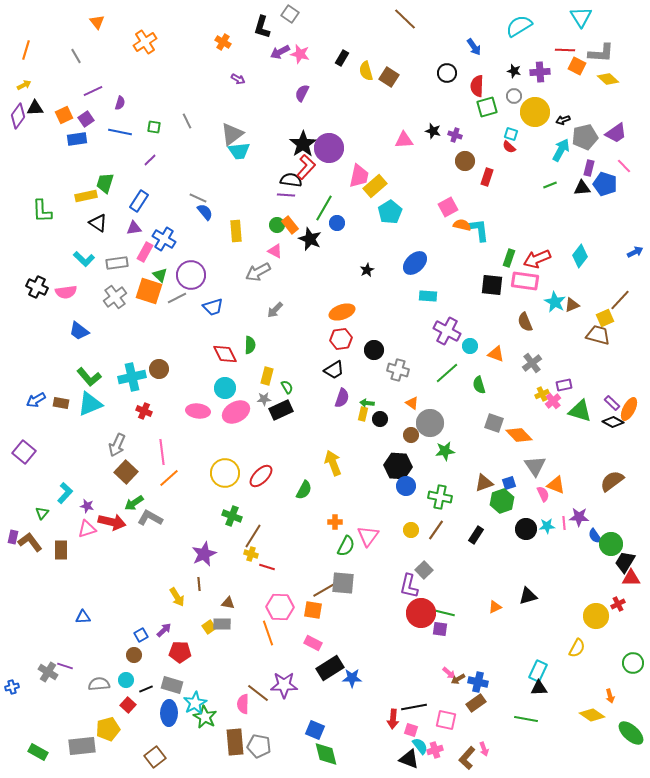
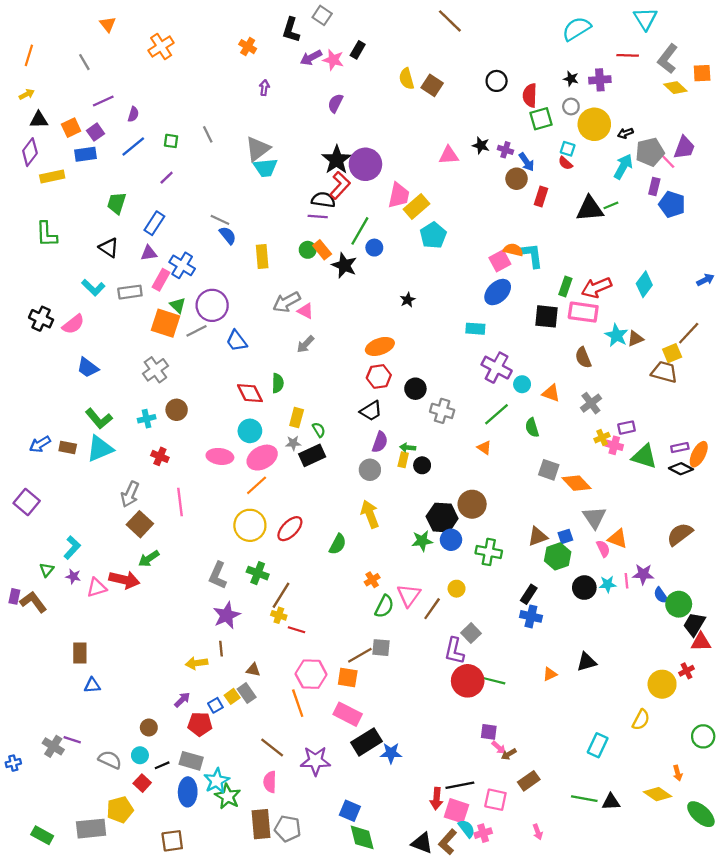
blue arrow: (474, 47) -> (527, 162), moved
gray L-shape: (601, 53) -> (668, 59), turned 124
black rectangle: (342, 58) -> (358, 50), moved
orange square: (577, 66) -> (702, 73), moved, turned -30
purple arrow: (238, 79) -> (264, 88), turned -112
purple diamond: (18, 116) -> (30, 152), moved
blue line: (120, 132) -> (133, 146), turned -50
purple trapezoid: (616, 133) -> (684, 148), turned -35
pink line: (624, 166) -> (668, 161), moved
black triangle: (582, 188) -> (590, 209), moved, size x1.5
yellow rectangle: (86, 196) -> (52, 176), moved
pink square: (448, 207) -> (500, 261), moved
pink triangle: (275, 251) -> (305, 311), moved
blue ellipse: (415, 263) -> (498, 292), moved
pink semicircle: (66, 292) -> (73, 324), turned -30
gray cross: (115, 297) -> (155, 370), moved
blue trapezoid: (213, 307) -> (237, 341), turned 70
cyan cross: (132, 377) -> (147, 419), size x0.6
pink cross: (553, 401) -> (614, 445), turned -35
orange triangle: (412, 403) -> (484, 448), moved
purple rectangle: (612, 403) -> (680, 448), turned -56
gray circle: (430, 423) -> (370, 470), moved, size x0.7
brown circle: (411, 435) -> (472, 504), moved, size x1.6
green star: (445, 451) -> (422, 541), moved
orange line: (169, 478) -> (257, 485), moved
purple star: (87, 506) -> (73, 576), moved
gray L-shape: (150, 518) -> (218, 575), moved, turned -95
orange cross: (335, 522) -> (372, 580), turned -32
brown line: (436, 530) -> (432, 609), moved
brown rectangle: (61, 550) -> (80, 653), moved
gray square: (343, 583) -> (381, 648), size x0.7
yellow arrow: (177, 597) -> (197, 663), turned 114
gray rectangle: (222, 624) -> (247, 693), turned 54
purple square: (440, 629) -> (489, 732), moved
blue square: (141, 635) -> (215, 705), moved
pink rectangle: (313, 643) -> (348, 714), size x1.4
blue cross: (478, 682) -> (531, 616), moved
gray semicircle: (99, 684) -> (110, 760), turned 30
black triangle: (539, 688) -> (611, 802), moved
brown line: (258, 693) -> (272, 747), moved
pink square: (411, 730) -> (457, 811), size x1.6
brown square: (155, 757) -> (172, 841), turned 30
brown L-shape: (467, 758) -> (448, 842), moved
black triangle: (409, 759) -> (422, 843), moved

